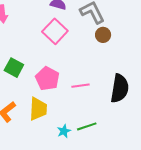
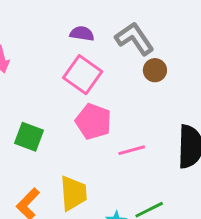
pink pentagon: (47, 79) -> (93, 121), moved

